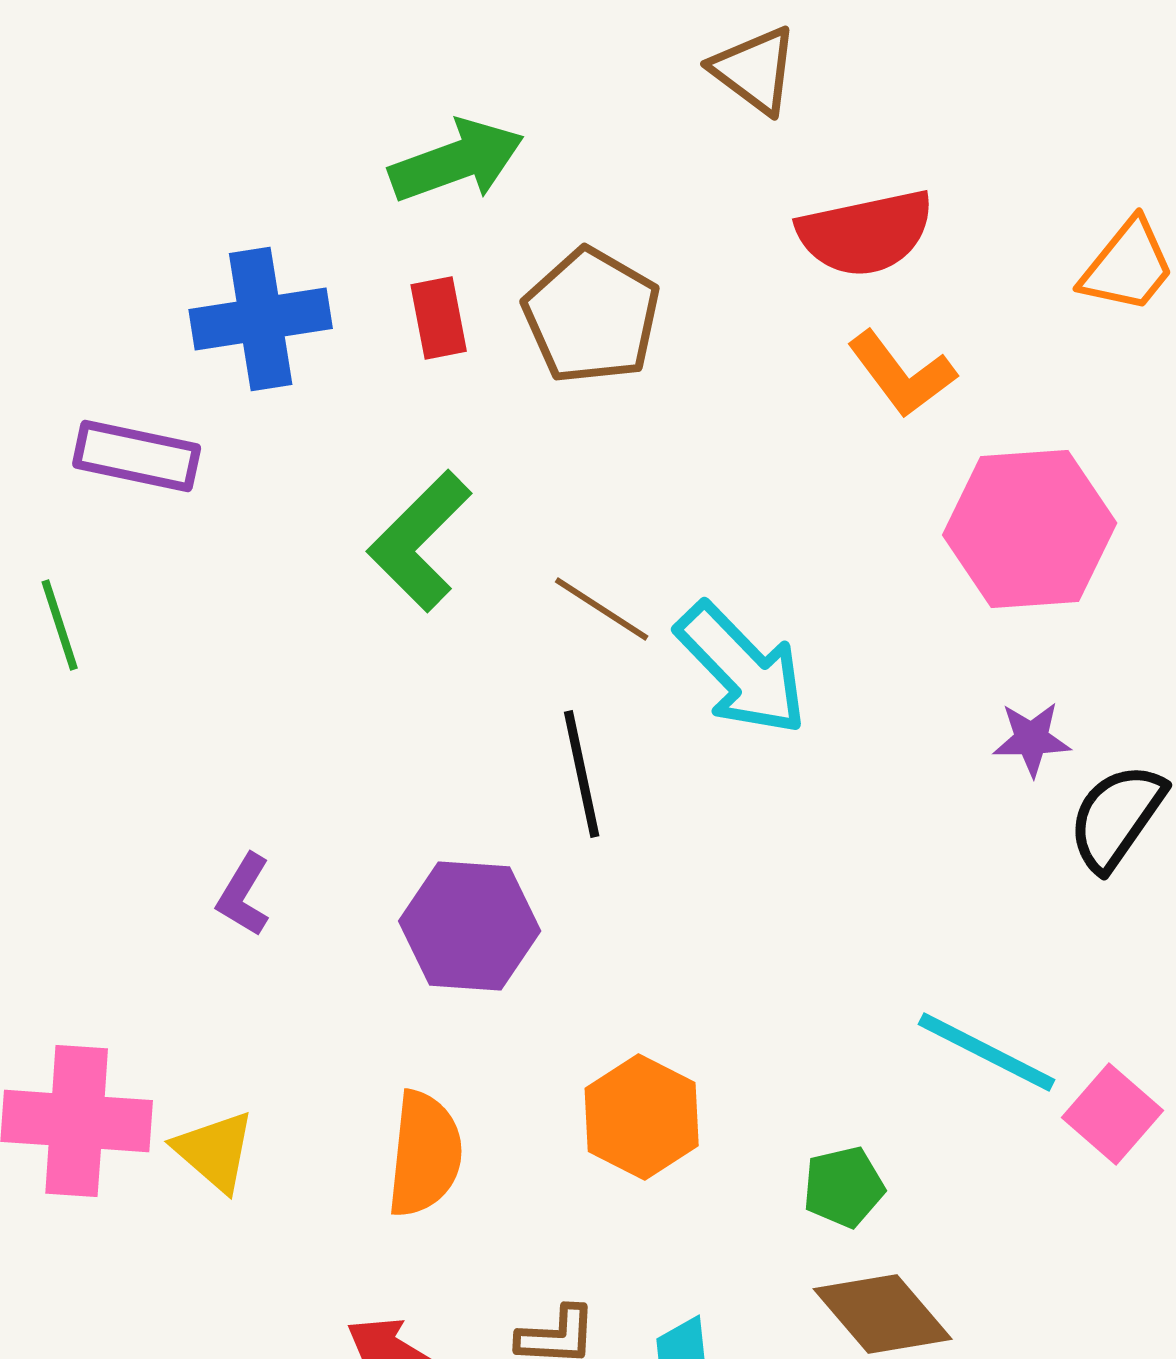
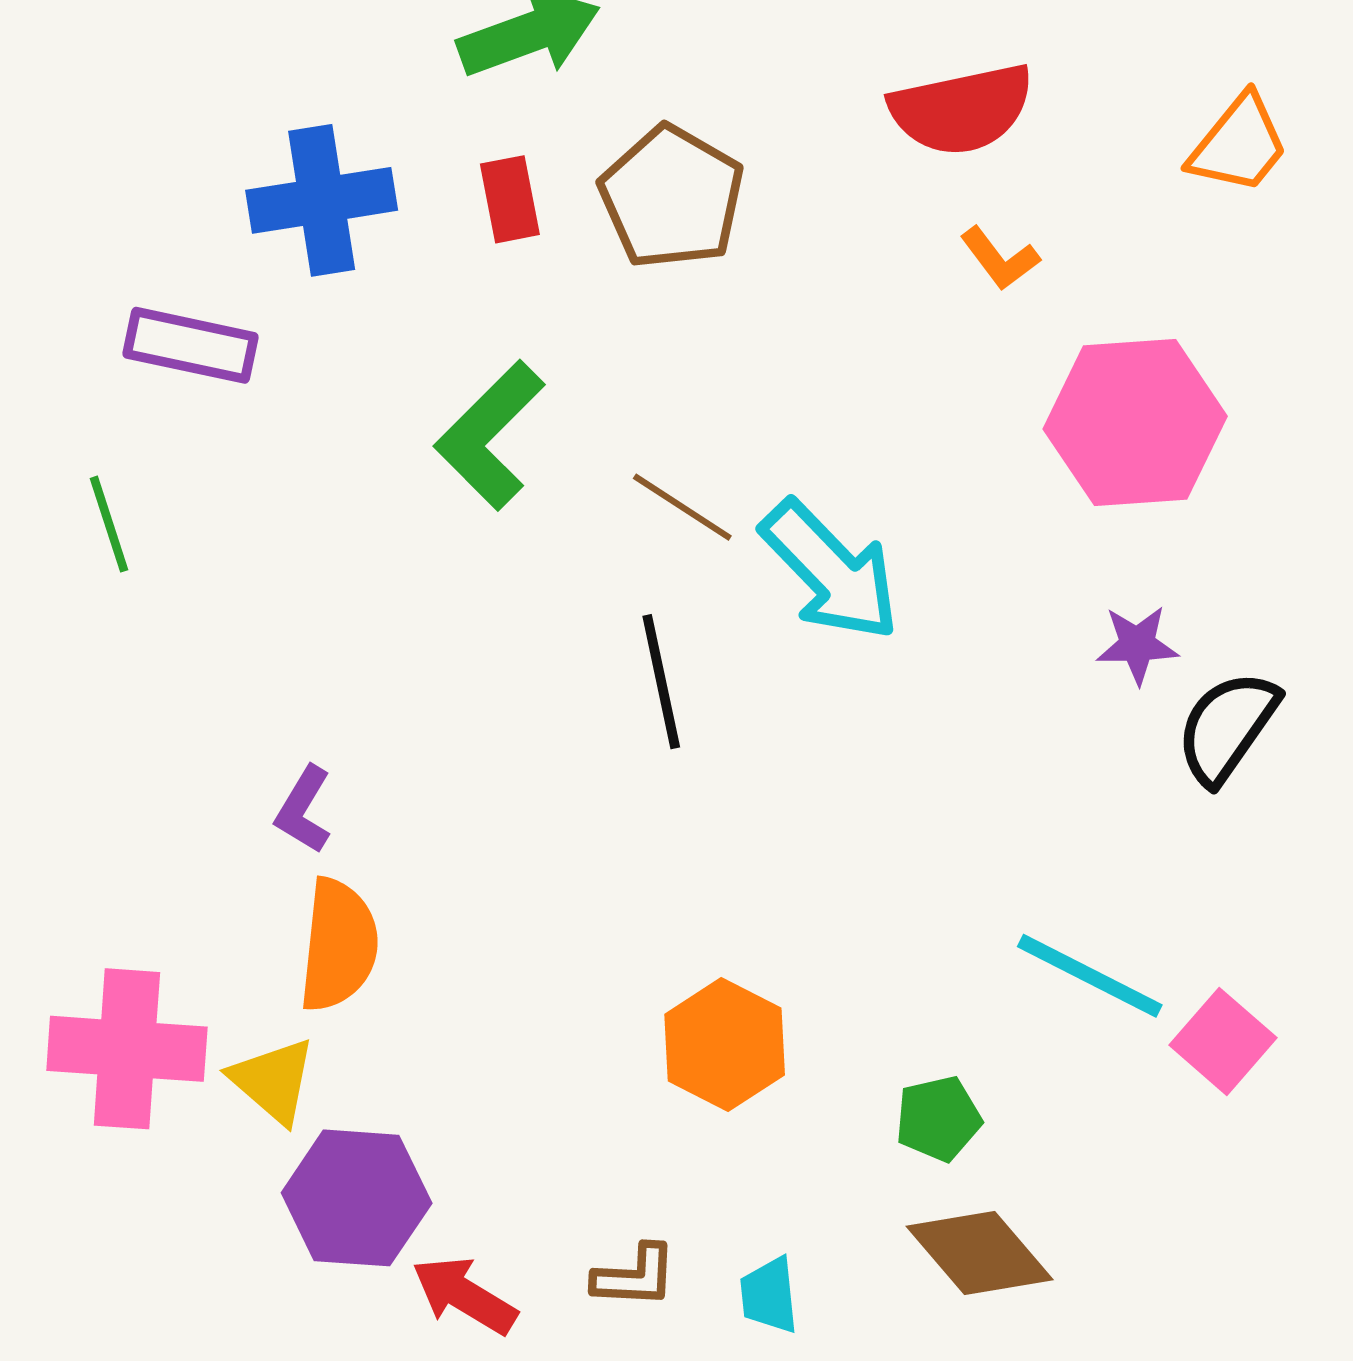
orange L-shape: (902, 374) -> (1000, 259), size x0.7
purple hexagon: (470, 926) -> (357, 1198), moved
orange semicircle: (425, 1154) -> (339, 945), moved

